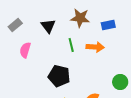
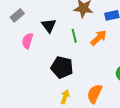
black triangle: (48, 26) -> (49, 26), moved
orange arrow: (95, 47) -> (99, 38), turned -48

